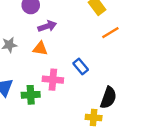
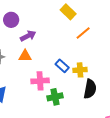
green cross: (31, 95) -> (55, 97), moved
yellow cross: (94, 118) -> (80, 70), moved

